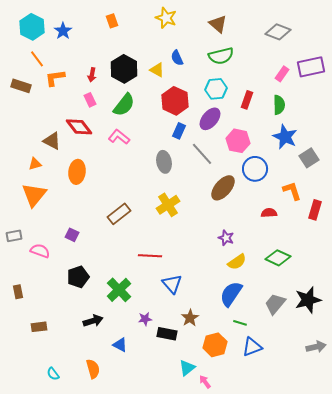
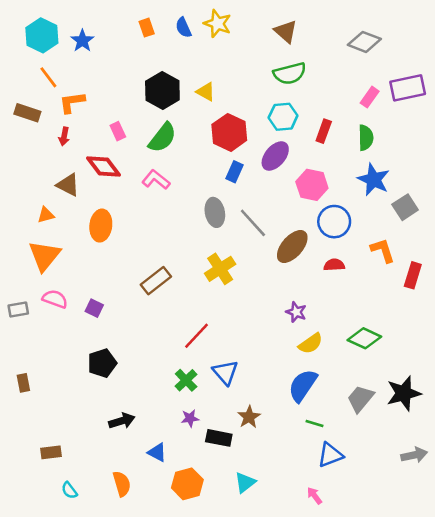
blue semicircle: (177, 58) -> (183, 28), moved
red arrow: (92, 75) -> (64, 136), moved
gray line: (202, 154) -> (253, 223), moved
red semicircle: (269, 213) -> (334, 265), moved
pink semicircle: (40, 251) -> (55, 299), moved
red line: (150, 256) -> (197, 336), turned -50
green cross: (119, 290) -> (186, 380), moved, size x0.7
brown rectangle: (39, 327) -> (51, 452), moved
orange hexagon: (215, 345) -> (187, 484), moved
pink arrow: (205, 382) -> (315, 496), moved

